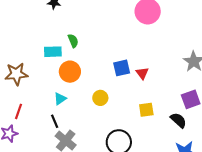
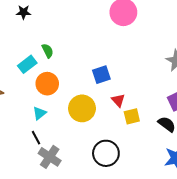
cyan rectangle: (53, 52) -> (27, 64), turned -30
red triangle: (142, 73) -> (118, 100), moved
yellow circle: (100, 98) -> (82, 108), size x1.6

